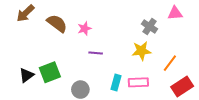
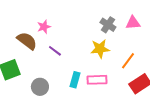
pink triangle: (175, 13) -> (133, 23), moved
brown semicircle: (57, 23) -> (27, 41), moved
purple line: (96, 53) -> (55, 51), turned 32

